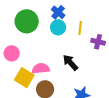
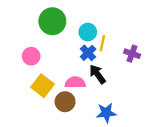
blue cross: (58, 12) -> (88, 53), moved
yellow line: (80, 28) -> (102, 43), moved
pink semicircle: (41, 69) -> (75, 82), moved

